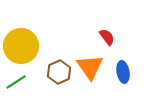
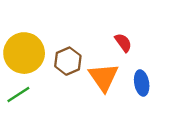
brown hexagon: (59, 72) -> (68, 61), moved

